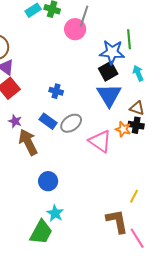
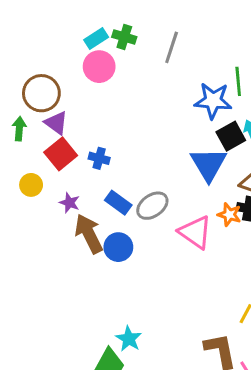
pink circle: (75, 29) -> (99, 67), moved
black square: (108, 71) -> (231, 136), moved
blue cross: (56, 91) -> (99, 158), moved
blue circle: (48, 181) -> (118, 247), moved

